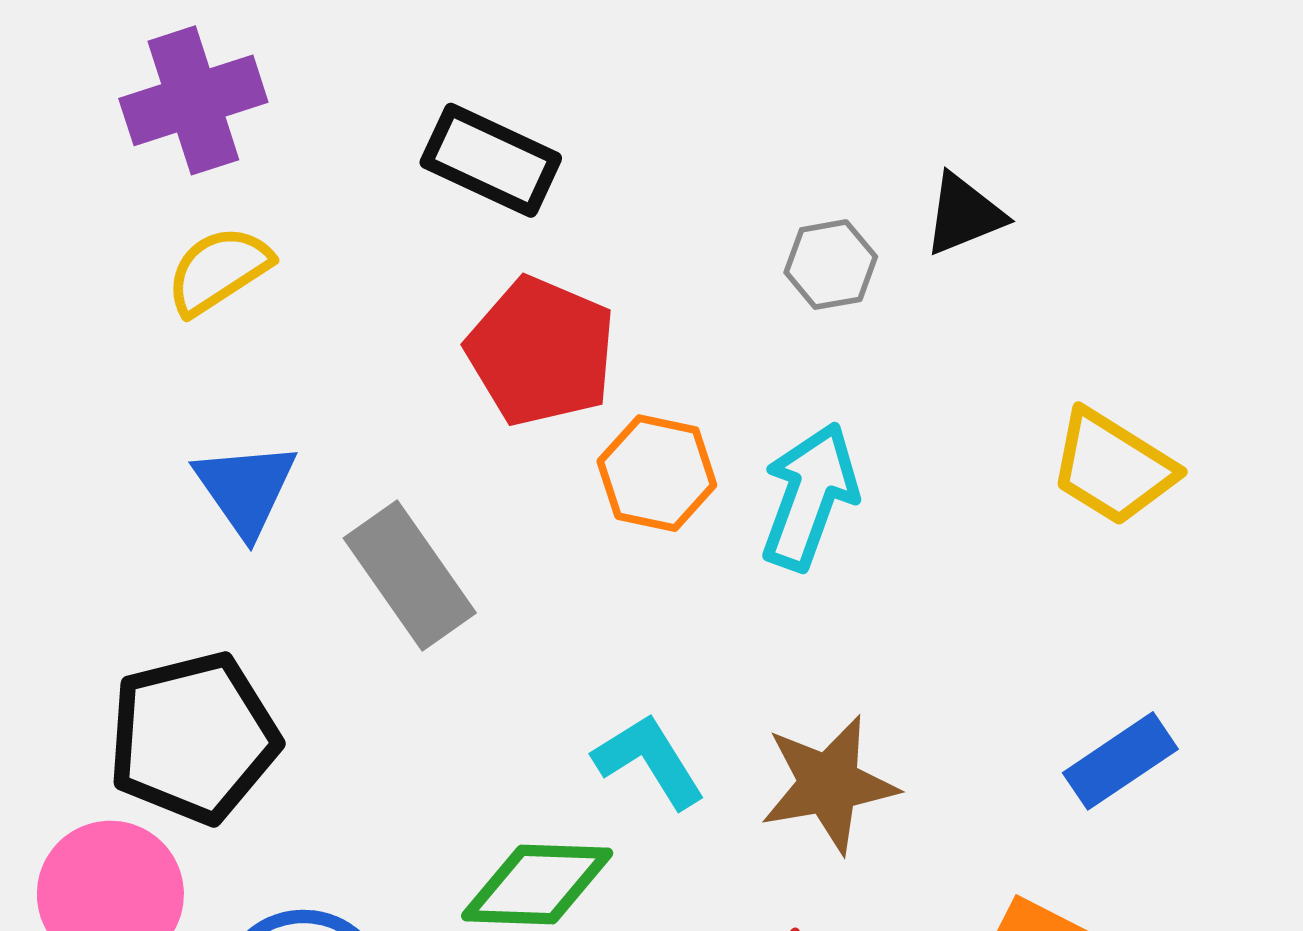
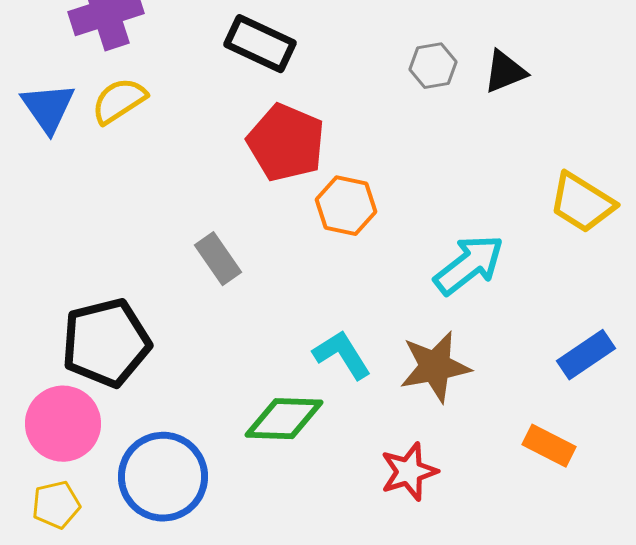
gray hexagon: (831, 265) -> (433, 66), moved
blue triangle: (246, 489) -> (48, 108), moved
cyan arrow: (809, 496) -> (469, 265), moved, turned 32
gray rectangle: (410, 576) -> (218, 259), size x0.7

